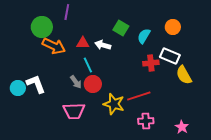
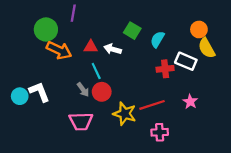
orange circle: (173, 27) -> (199, 29), moved
yellow semicircle: (184, 75) -> (207, 48), moved
pink star: (182, 127) -> (190, 102), moved

